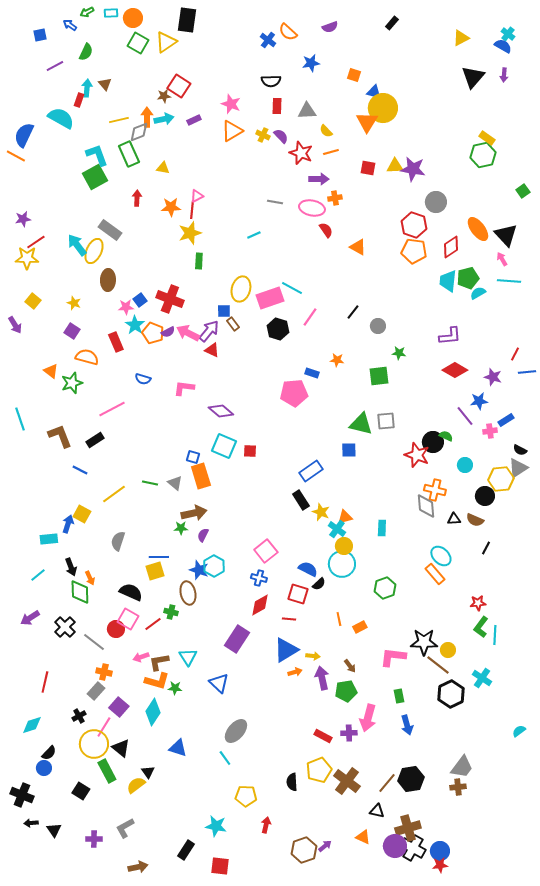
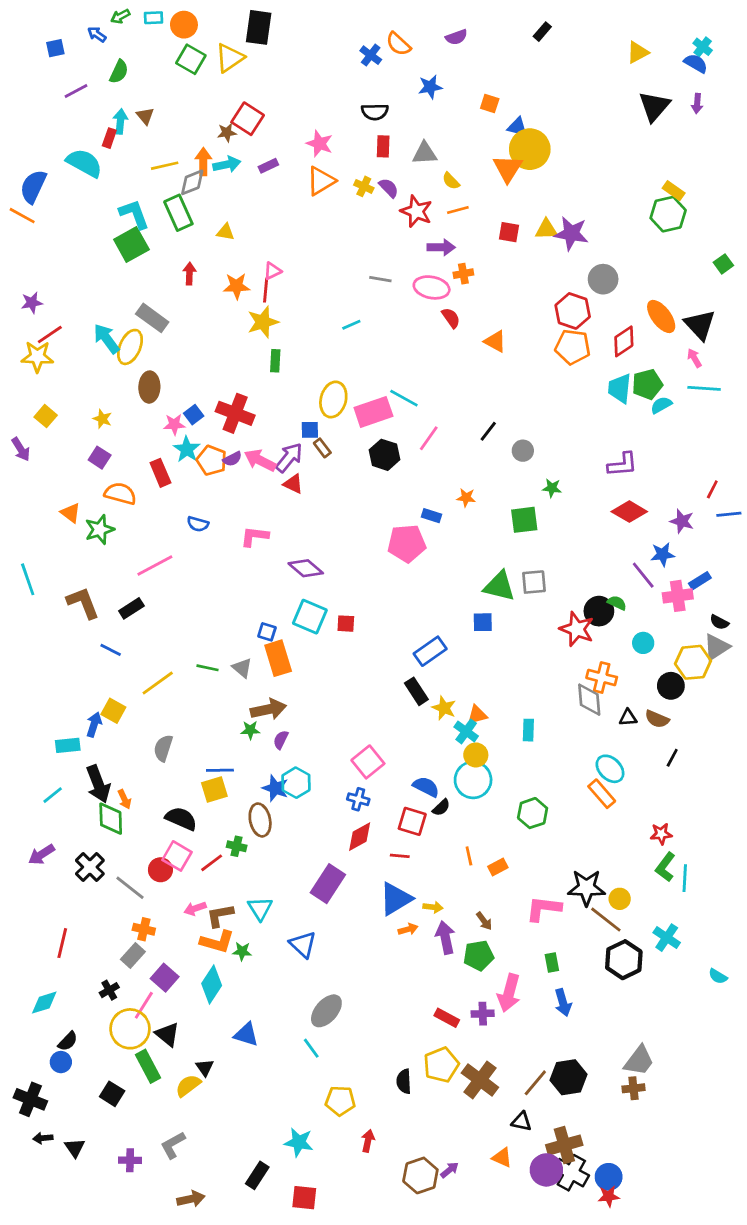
pink cross: (490, 431) -> (678, 596), size x1.5
black arrow: (71, 567) -> (98, 784), size x1.5
cyan semicircle: (519, 731) -> (718, 976), moved, turned -112

